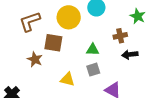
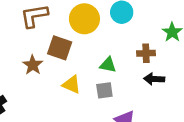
yellow triangle: (67, 79) -> (72, 85), moved

